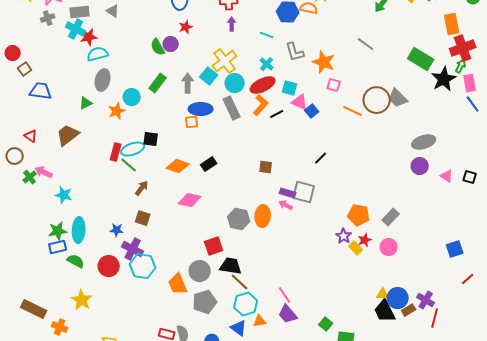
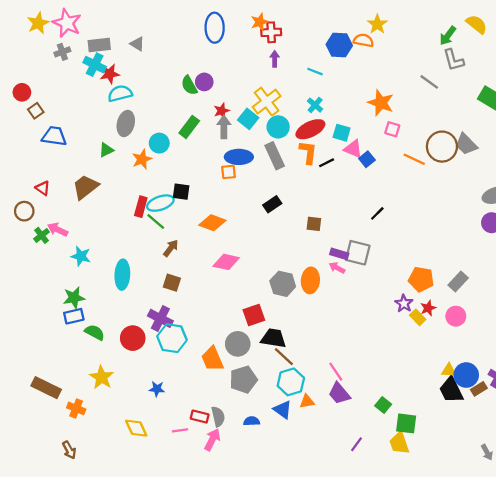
red star: (186, 27) -> (222, 111), moved
gray L-shape: (295, 52) -> (453, 60), moved
orange L-shape: (261, 105) -> (308, 152), turned -35
black rectangle: (209, 164) -> (272, 204), moved
cyan ellipse: (79, 230) -> (122, 275), moved
blue star: (117, 230) -> (157, 389), moved

